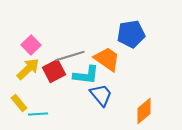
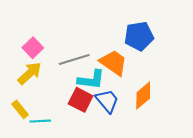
red square: (54, 71) -> (81, 100), moved, turned -35
orange diamond: (144, 111) -> (143, 96), moved

